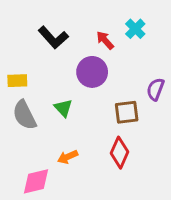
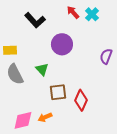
red arrow: (105, 40) -> (73, 12), moved
brown square: (127, 112) -> (58, 92), moved
orange arrow: (68, 157) -> (45, 117), moved

